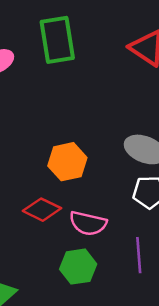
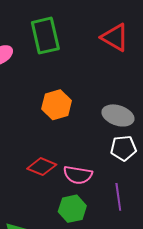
orange hexagon: (67, 162) -> (57, 105), moved

